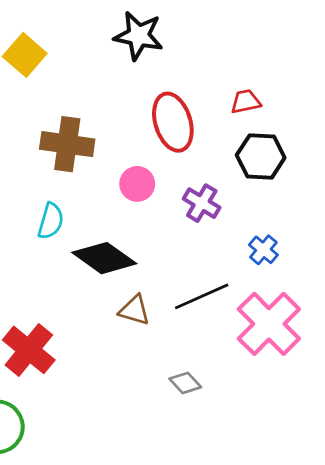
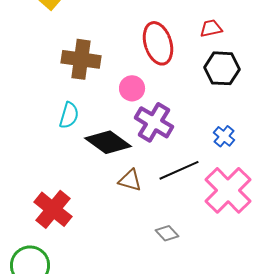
purple cross: (202, 203) -> (154, 122), moved, size x1.4

